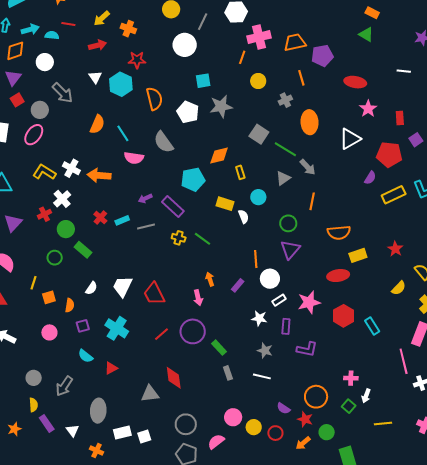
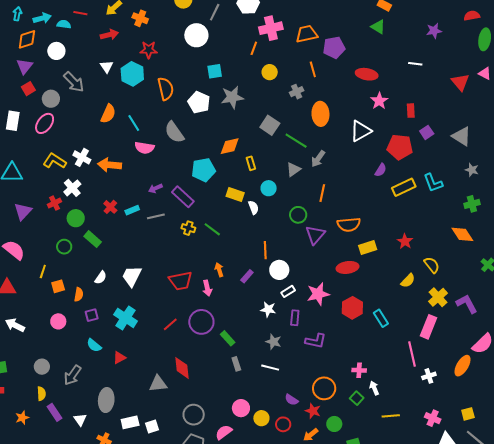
gray arrow: (308, 167) -> (318, 159), turned 78
purple triangle: (290, 249) -> (315, 235), moved
red trapezoid: (154, 294) -> (181, 281), moved, turned -75
white arrow: (366, 396) -> (374, 388), turned 136

